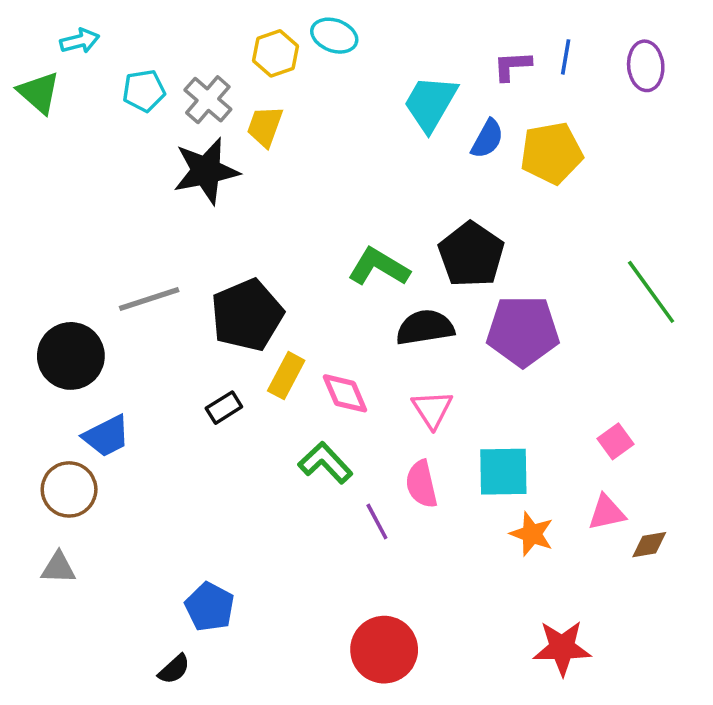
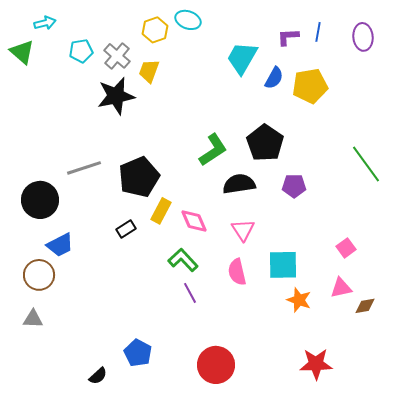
green L-shape: (379, 267) -> (213, 150), turned 116
purple pentagon: (523, 331) -> (294, 186), size x0.6
purple line: (377, 521) -> (190, 293), moved
blue pentagon: (210, 607) -> (138, 353), moved

